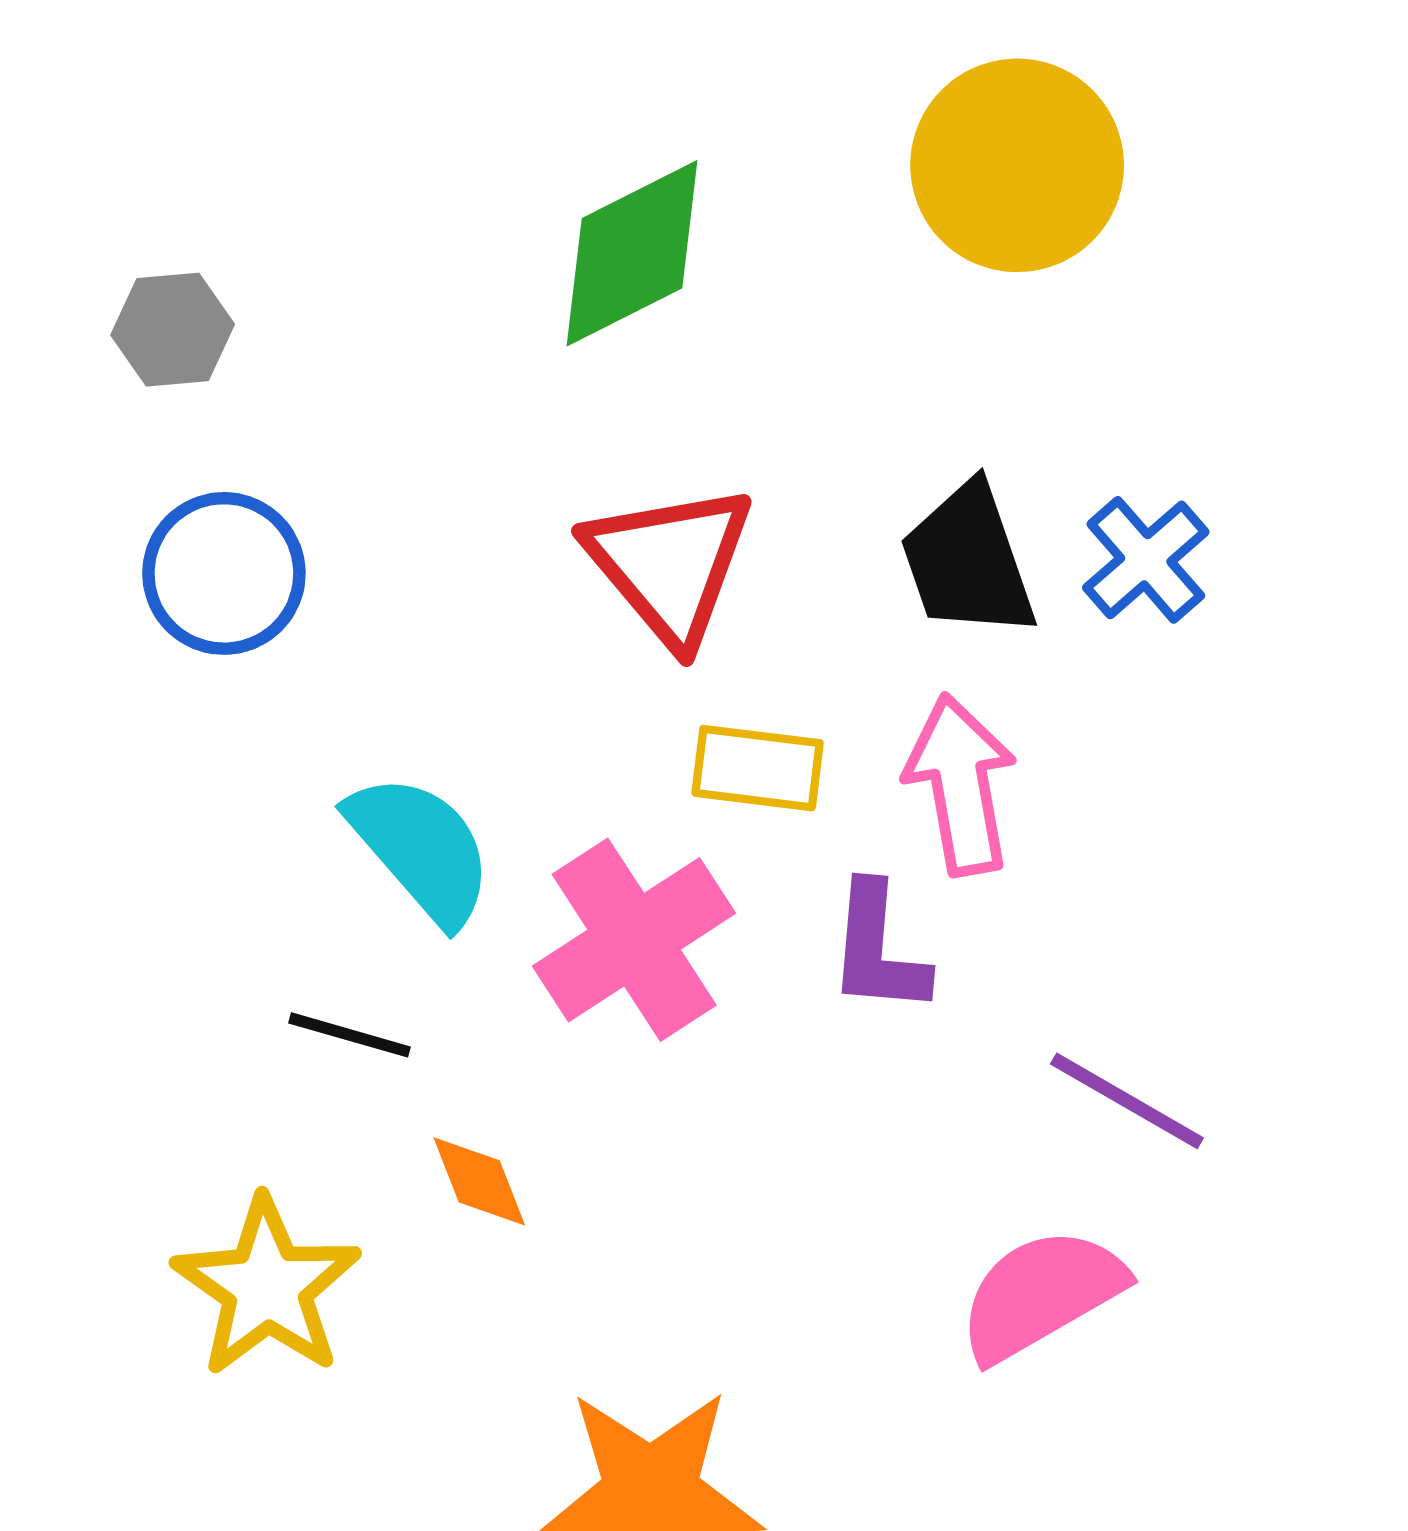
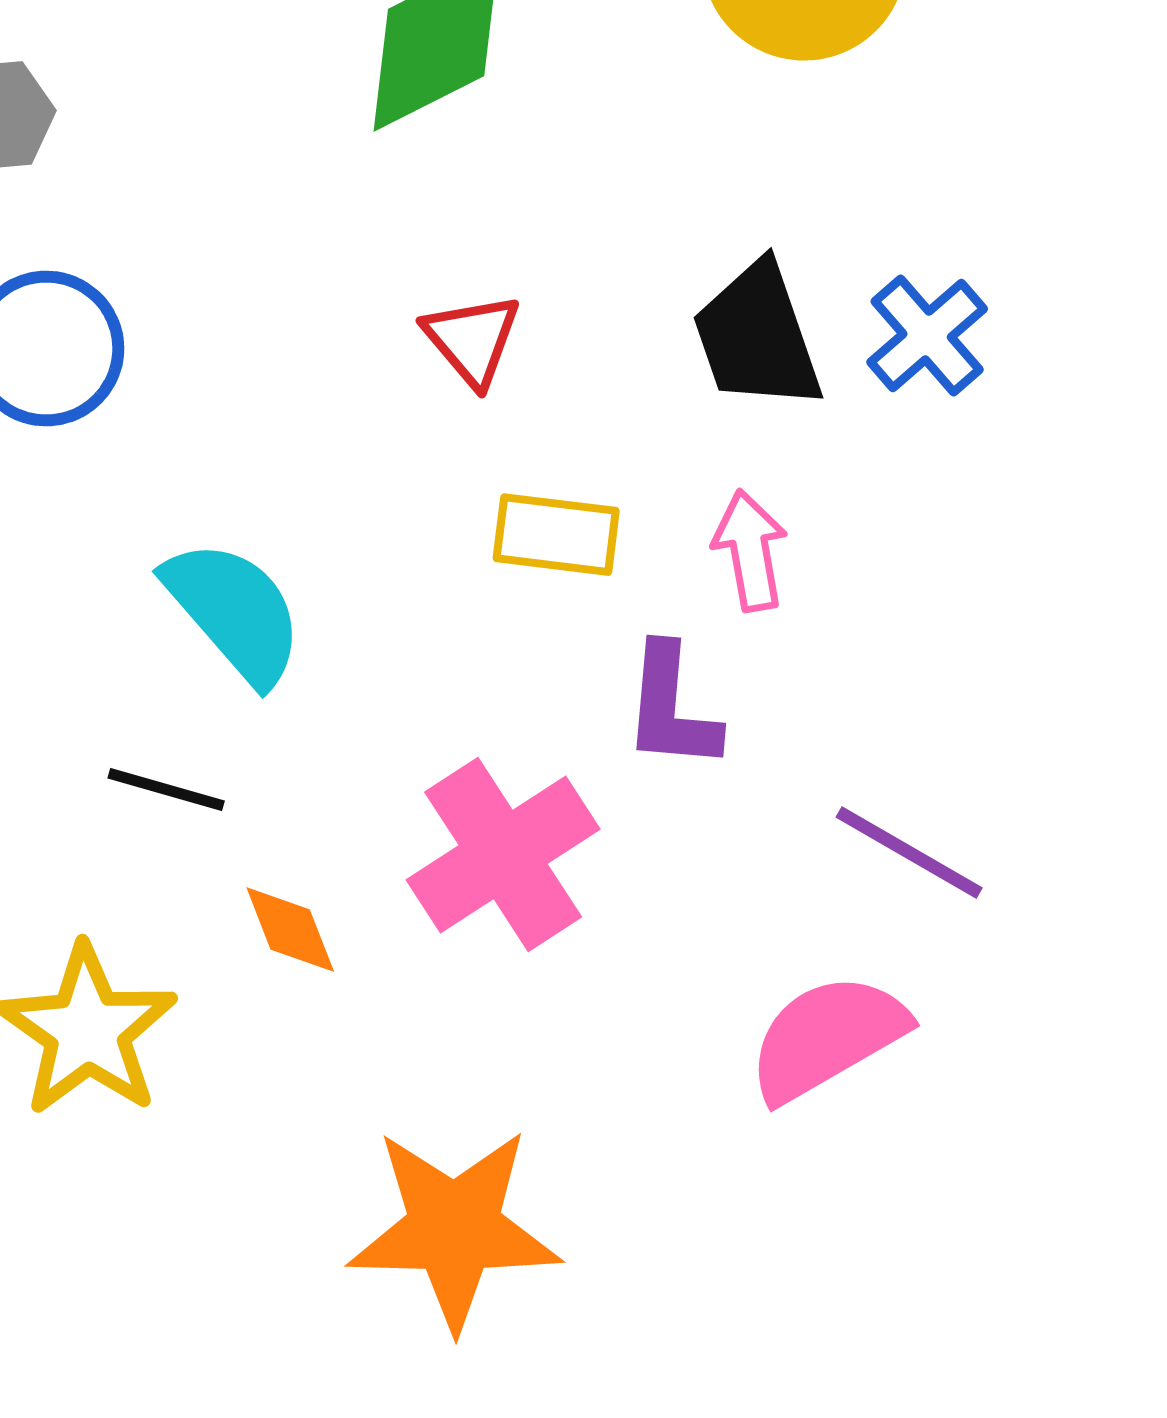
red triangle: (670, 564) -> (472, 340), size x0.6
pink arrow: (961, 785) -> (750, 551), size x0.7
pink cross: (634, 940) -> (503, 855), moved

